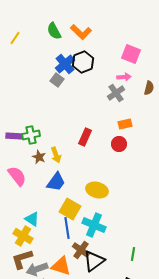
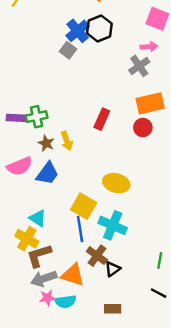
orange rectangle: (125, 124) -> (150, 103), size x1.6
pink semicircle: (17, 176) -> (20, 166), turned 105
blue trapezoid: (56, 182) -> (47, 173), moved
brown L-shape: (22, 259) -> (39, 256), moved
black triangle: (94, 261) -> (113, 269), size x0.6

